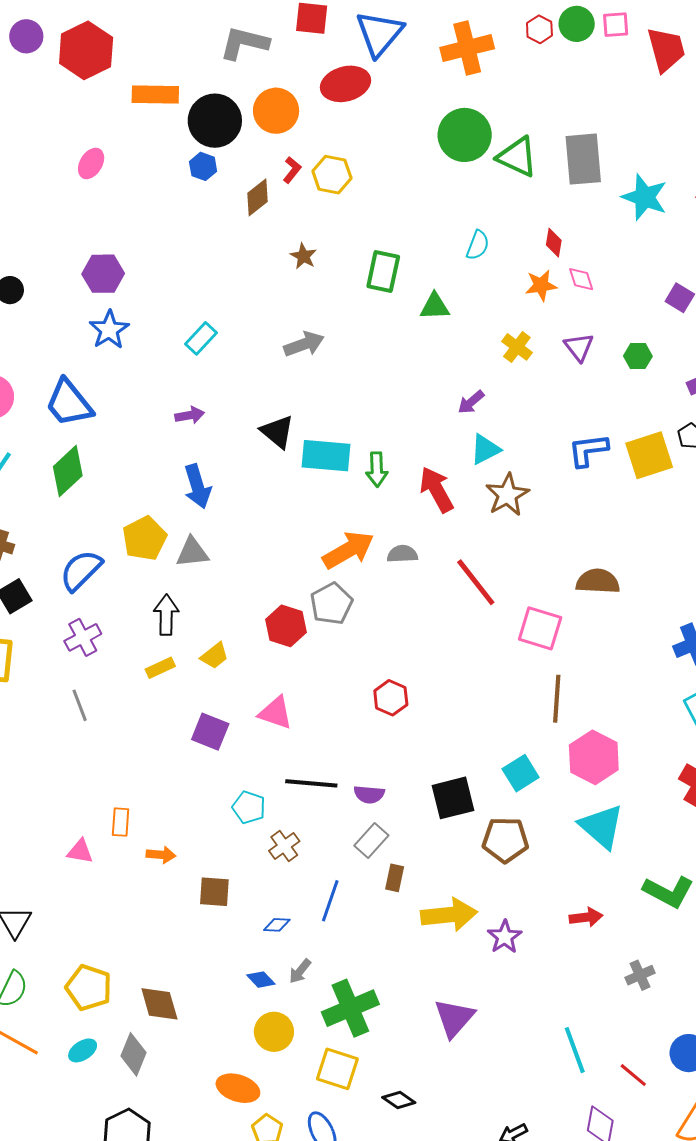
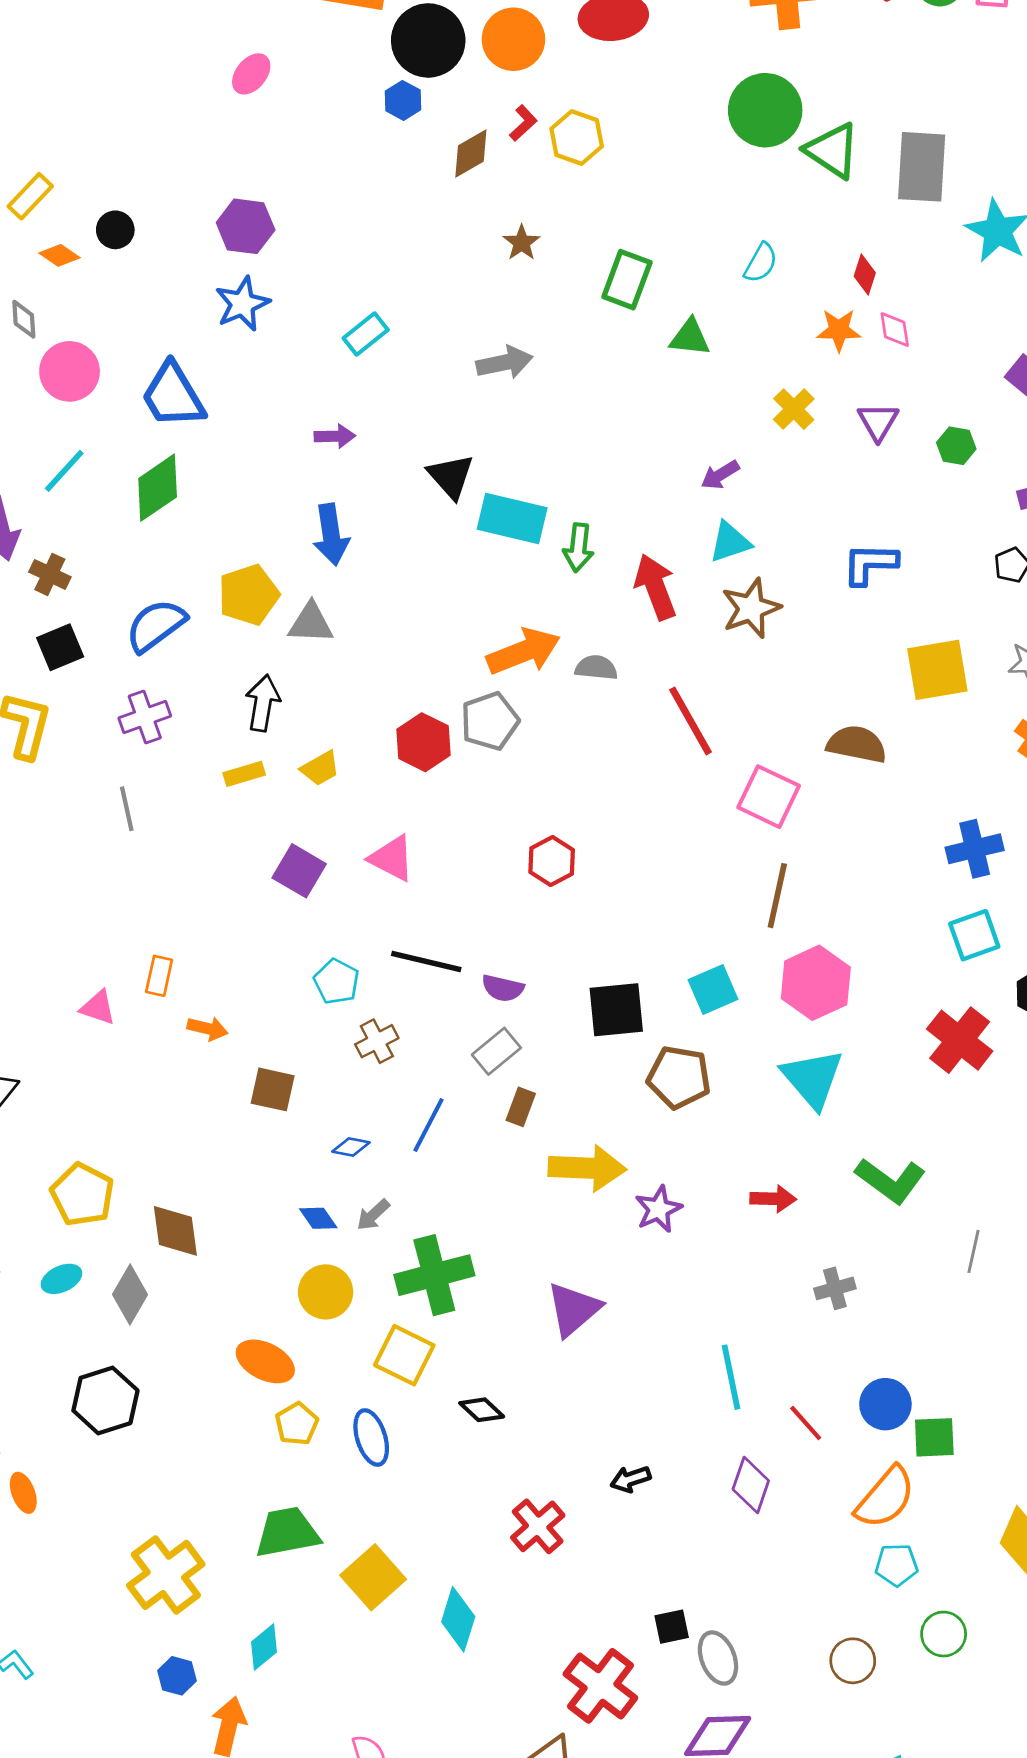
yellow square: (649, 455) -> (937, 670), moved

